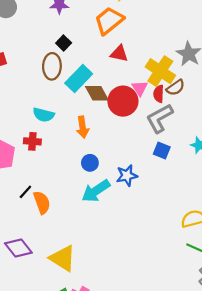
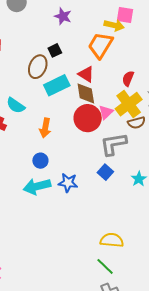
orange trapezoid: (109, 21) -> (100, 45), turned -40
red triangle: (119, 54) -> (86, 74), moved
brown diamond: (97, 93) -> (86, 93), moved
red semicircle: (159, 94) -> (128, 79), moved

